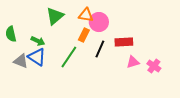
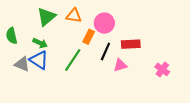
orange triangle: (86, 15) -> (74, 16), moved
green triangle: (55, 16) -> (46, 17), moved
pink triangle: (133, 62) -> (120, 65), moved

